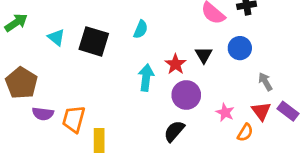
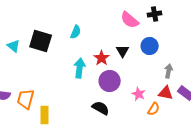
cyan triangle: (56, 37) -> (14, 46), moved
gray arrow: (265, 82) -> (169, 71), turned 40
red triangle: (261, 111) -> (166, 93), turned -42
black semicircle: (174, 131) -> (101, 108), turned 78

